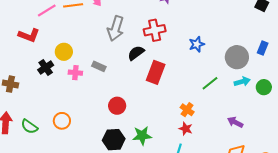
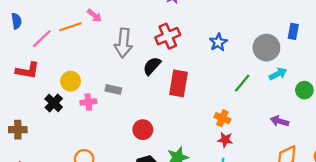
green circle: (264, 87) -> (304, 90), moved

